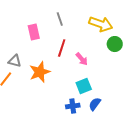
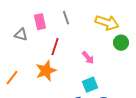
pink rectangle: (34, 32) -> (40, 22), moved
red line: (62, 48) -> (55, 47), moved
gray triangle: (15, 61) -> (21, 35), moved

